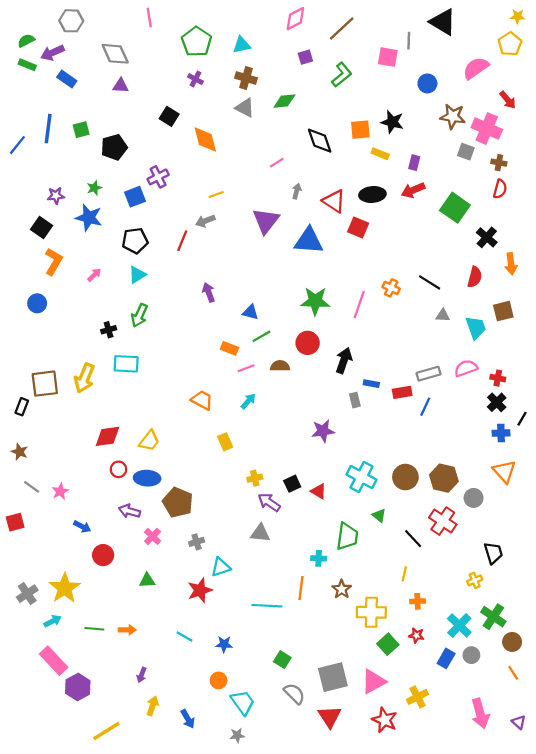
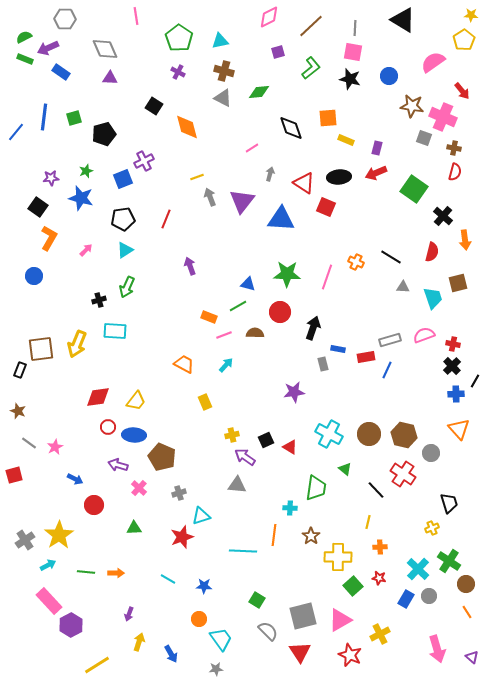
gray line: (409, 41) -> (355, 28), moved
black star: (392, 122) -> (350, 79), moved
gray arrow: (205, 221) -> (210, 197), moved, turned 90
blue triangle: (250, 312) -> (248, 284), moved

